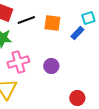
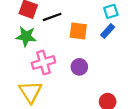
cyan square: (88, 18) -> (111, 11), moved
orange square: (52, 23) -> (78, 31), moved

